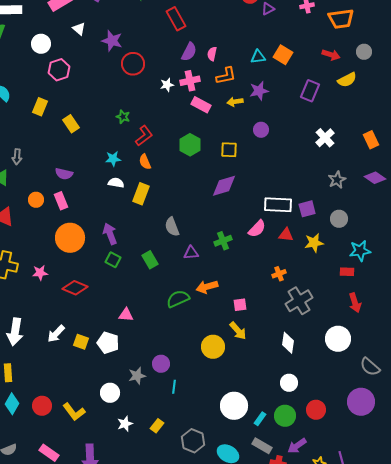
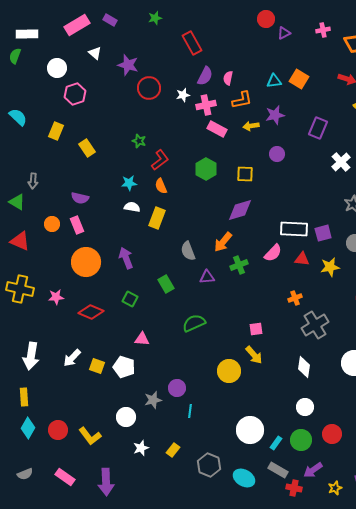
white star: (167, 85) -> (183, 95), moved
purple rectangle: (310, 91) -> (318, 128), moved
green square: (113, 260) -> (130, 299), moved
orange arrow: (207, 287) -> (223, 242), moved, turned -35

